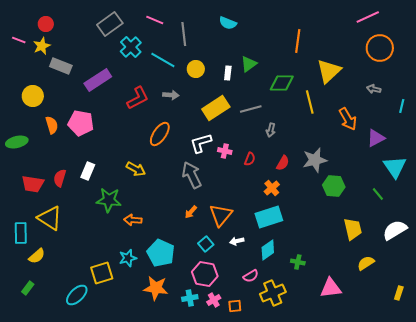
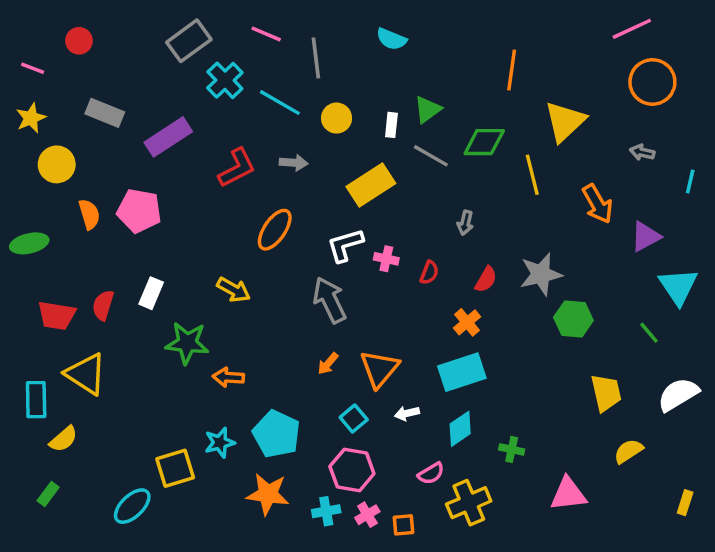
yellow star: (42, 46) -> (31, 118), moved
gray line: (251, 109) -> (431, 156), moved, turned 45

